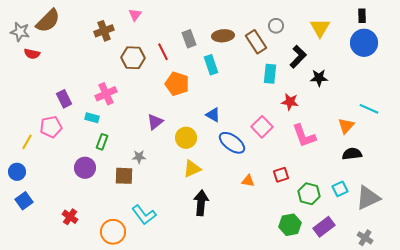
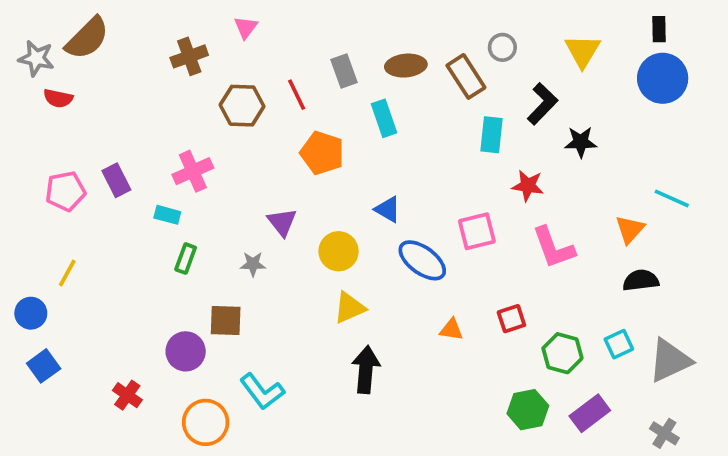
purple triangle: (155, 122) -> (282, 222), turned -30
pink pentagon: (51, 127) -> (65, 191), moved
pink square: (262, 127) -> (477, 231), turned 30
yellow line: (27, 142) -> (67, 273), moved
gray star: (139, 157) -> (253, 264), moved
purple circle: (85, 168) -> (186, 351), moved

